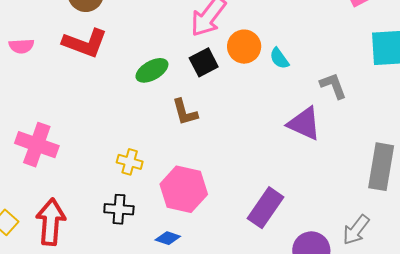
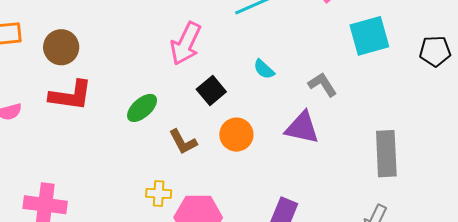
orange circle: (244, 47) -> (236, 135), moved
black square: (204, 62) -> (211, 91), moved
yellow cross: (130, 162) -> (159, 193), moved

